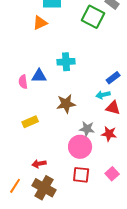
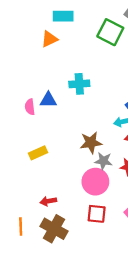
brown star: (66, 104) -> (91, 143), moved
orange line: (15, 186) -> (21, 226), turned -35

